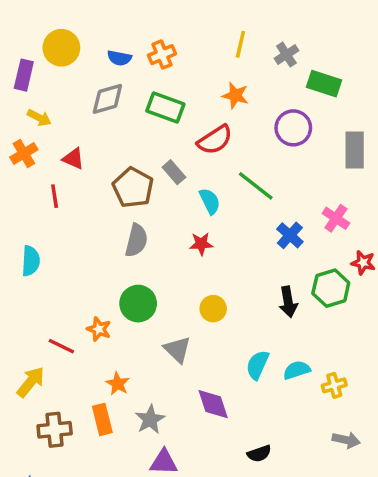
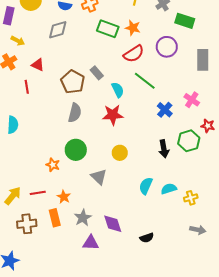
green rectangle: (165, 107) -> (108, 29), moved
red semicircle: (215, 140) -> (134, 54), moved
red star: (201, 244) -> (113, 115), size x1.5
red line: (61, 346) -> (38, 193), moved, turned -35
purple diamond: (213, 404) -> (113, 224), moved

